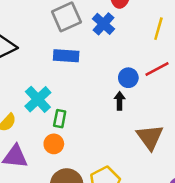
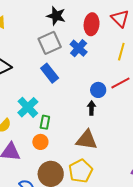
blue rectangle: (66, 56) -> (50, 73), turned 48
brown triangle: (150, 137) -> (87, 140), moved, turned -45

